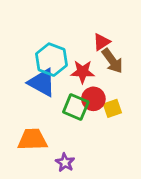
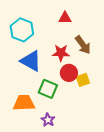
red triangle: (102, 42) -> (65, 18), moved, turned 32
cyan hexagon: (51, 60) -> (22, 30), moved
green square: (76, 107) -> (48, 89), moved

